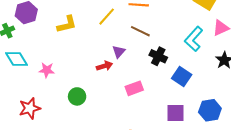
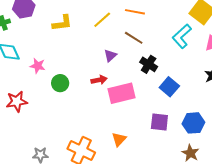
cyan L-shape: (194, 39) -> (182, 36), moved
red arrow: (104, 66) -> (99, 80), moved
pink rectangle: (134, 88) -> (121, 93), size x1.5
green circle: (77, 96) -> (60, 83), moved

